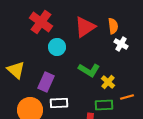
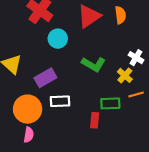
white cross: (121, 44) -> (136, 58), moved
purple rectangle: (46, 82) -> (45, 78), turned 36
yellow cross: (108, 82) -> (125, 75), moved

